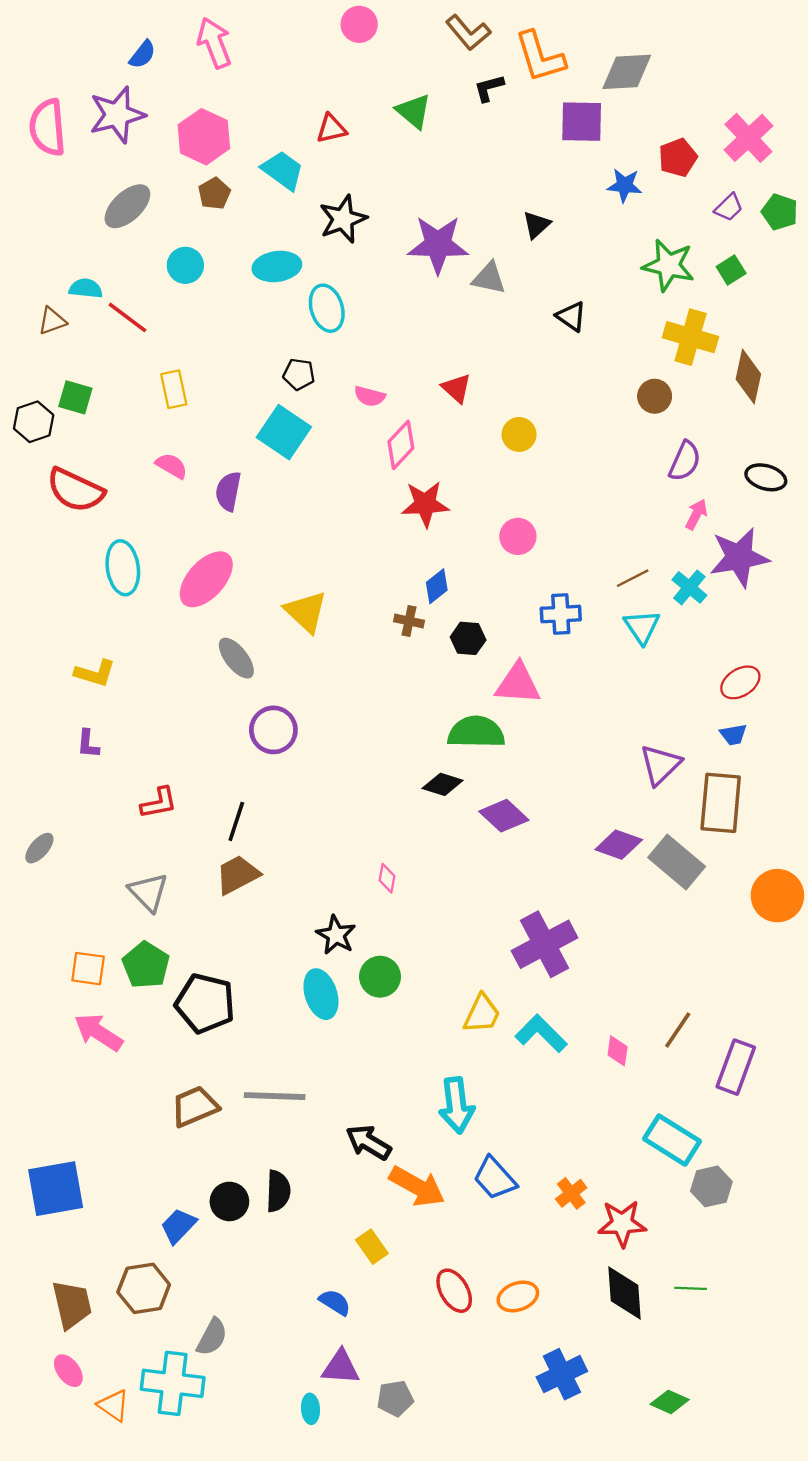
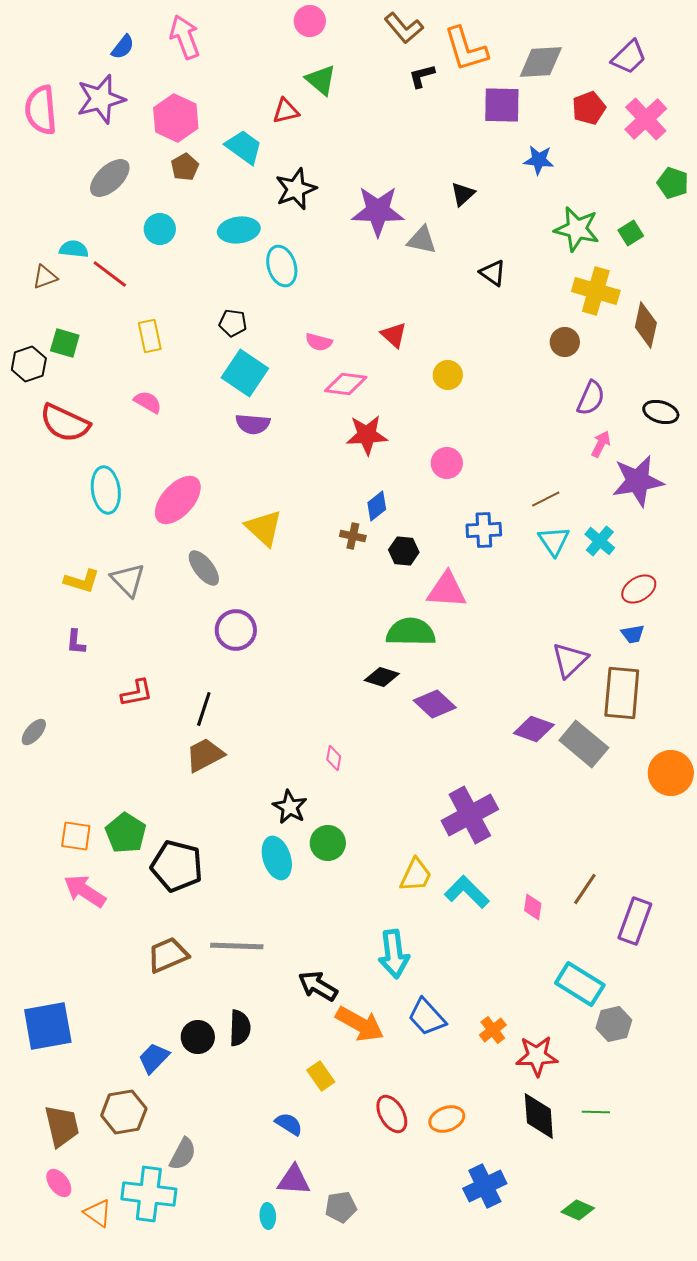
green triangle: (414, 111) -> (321, 80), moved
red pentagon: (678, 158) -> (589, 108), moved
purple trapezoid: (729, 207) -> (629, 57), moved, size x1.4
black pentagon: (299, 374) -> (233, 323), moved
pink diamond: (401, 445) -> (346, 384), turned 54
purple semicircle: (228, 491) -> (253, 424), moved, turned -96
cyan cross: (689, 587) -> (600, 541), moved
gray triangle: (148, 892) -> (128, 580), moved

